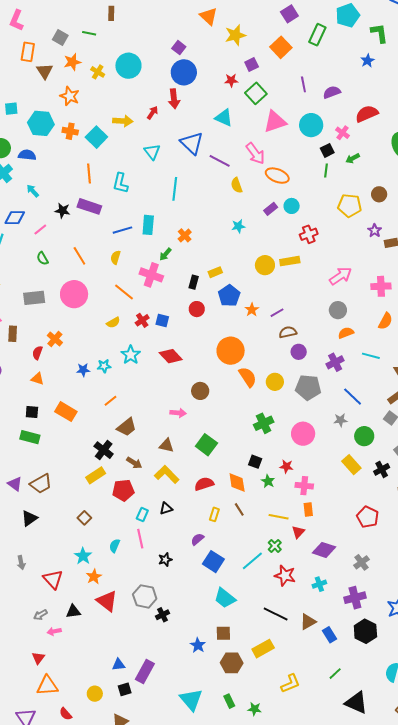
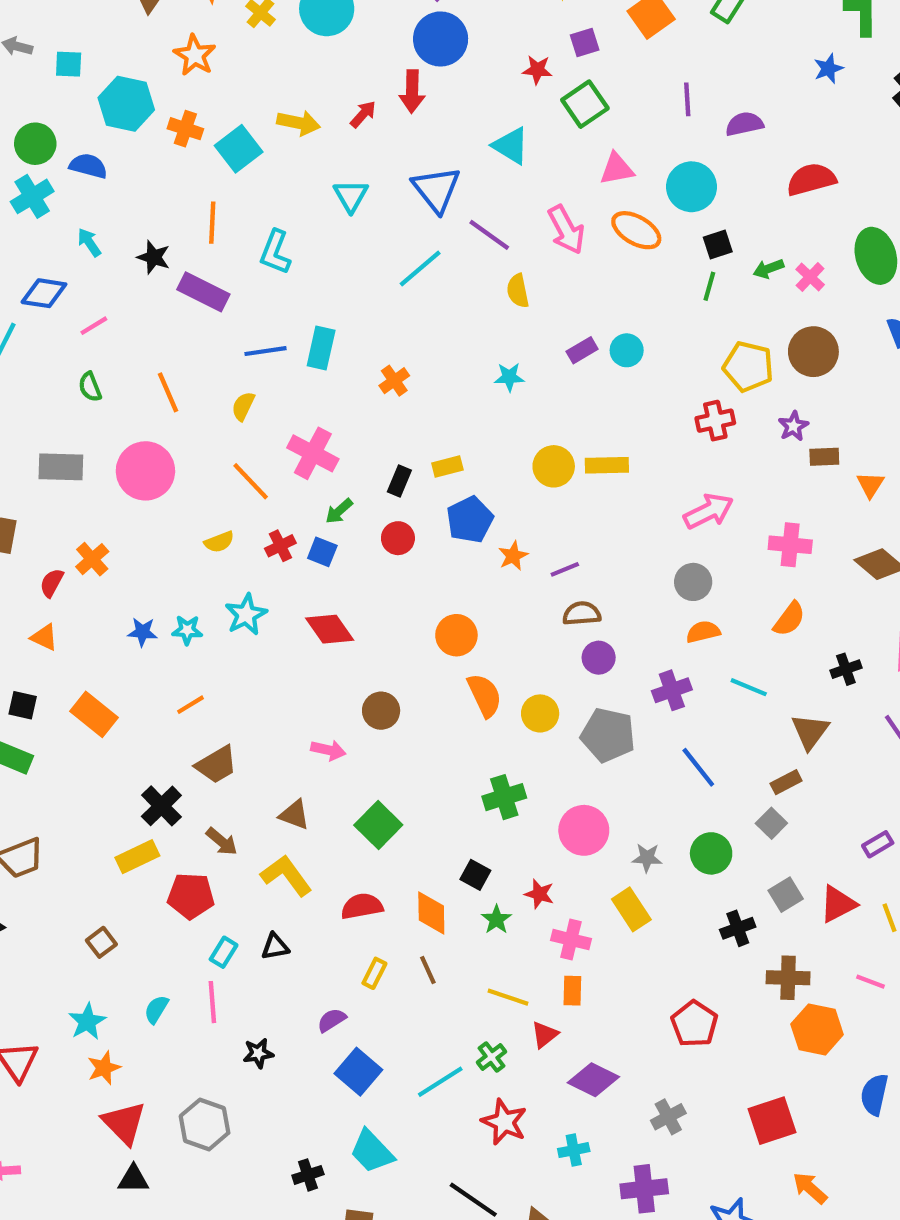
pink triangle: (275, 122) -> (617, 169), size x0.7
pink cross: (342, 133) -> (810, 277), moved
orange ellipse: (277, 176) -> (636, 230), moved
cyan line: (175, 189) -> (420, 268), moved, turned 35
brown circle: (379, 194) -> (813, 352), size x1.5
black star: (63, 211) -> (154, 257), moved
red cross: (309, 234) -> (715, 421), moved
green arrow: (165, 254) -> (339, 511), moved
orange circle: (231, 351) -> (456, 635), size x0.7
gray star: (341, 420) -> (647, 858), moved
yellow rectangle: (351, 465) -> (631, 909), moved
black triangle: (73, 611) -> (133, 1179), moved
black cross: (163, 615) -> (308, 1175), moved

